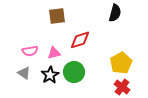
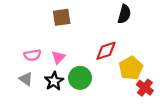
red diamond: (80, 40) -> (106, 51), moved
pink triangle: (54, 53) -> (58, 57), turned -32
red cross: (122, 87) -> (145, 88), moved

